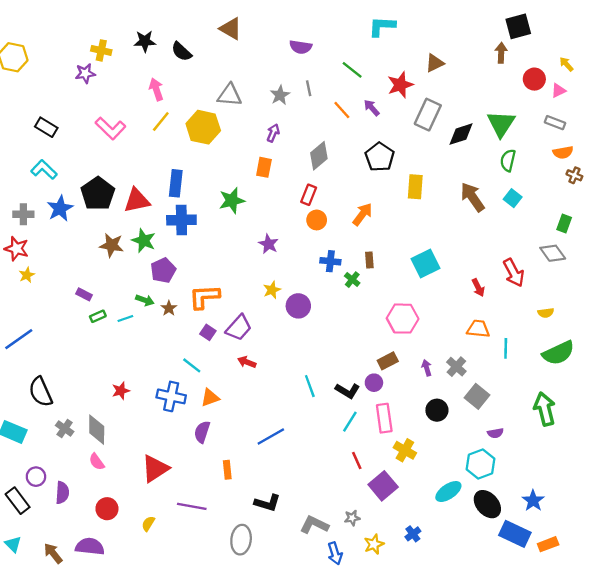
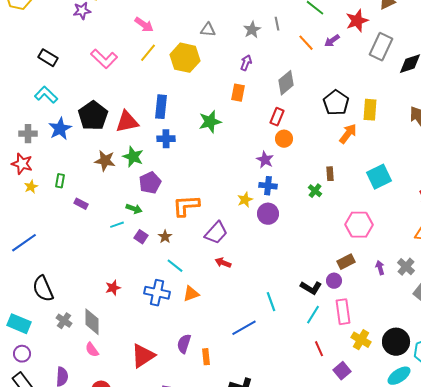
pink arrow: (156, 89) -> (144, 25), turned 144
gray triangle: (230, 95) -> (208, 30), size x0.7
purple arrow: (372, 108) -> (332, 41), turned -84
black pentagon: (380, 157) -> (336, 103), moved
orange arrow: (362, 214) -> (348, 134), moved
blue cross: (181, 220) -> (166, 139), size x0.7
purple star: (269, 244) -> (265, 160), moved
blue cross: (330, 261) -> (268, 186), moved
brown star: (169, 308) -> (165, 237), moved
green rectangle: (98, 316) -> (60, 181), moved, turned -56
purple square: (208, 332) -> (141, 237), moved
cyan line: (310, 386) -> (271, 302), moved
black circle: (437, 410) -> (396, 342), moved, size x1.4
purple semicircle: (202, 432) -> (184, 344), moved
purple circle: (36, 477) -> (22, 354), moved
purple square: (383, 486) -> (342, 371), size x0.7

